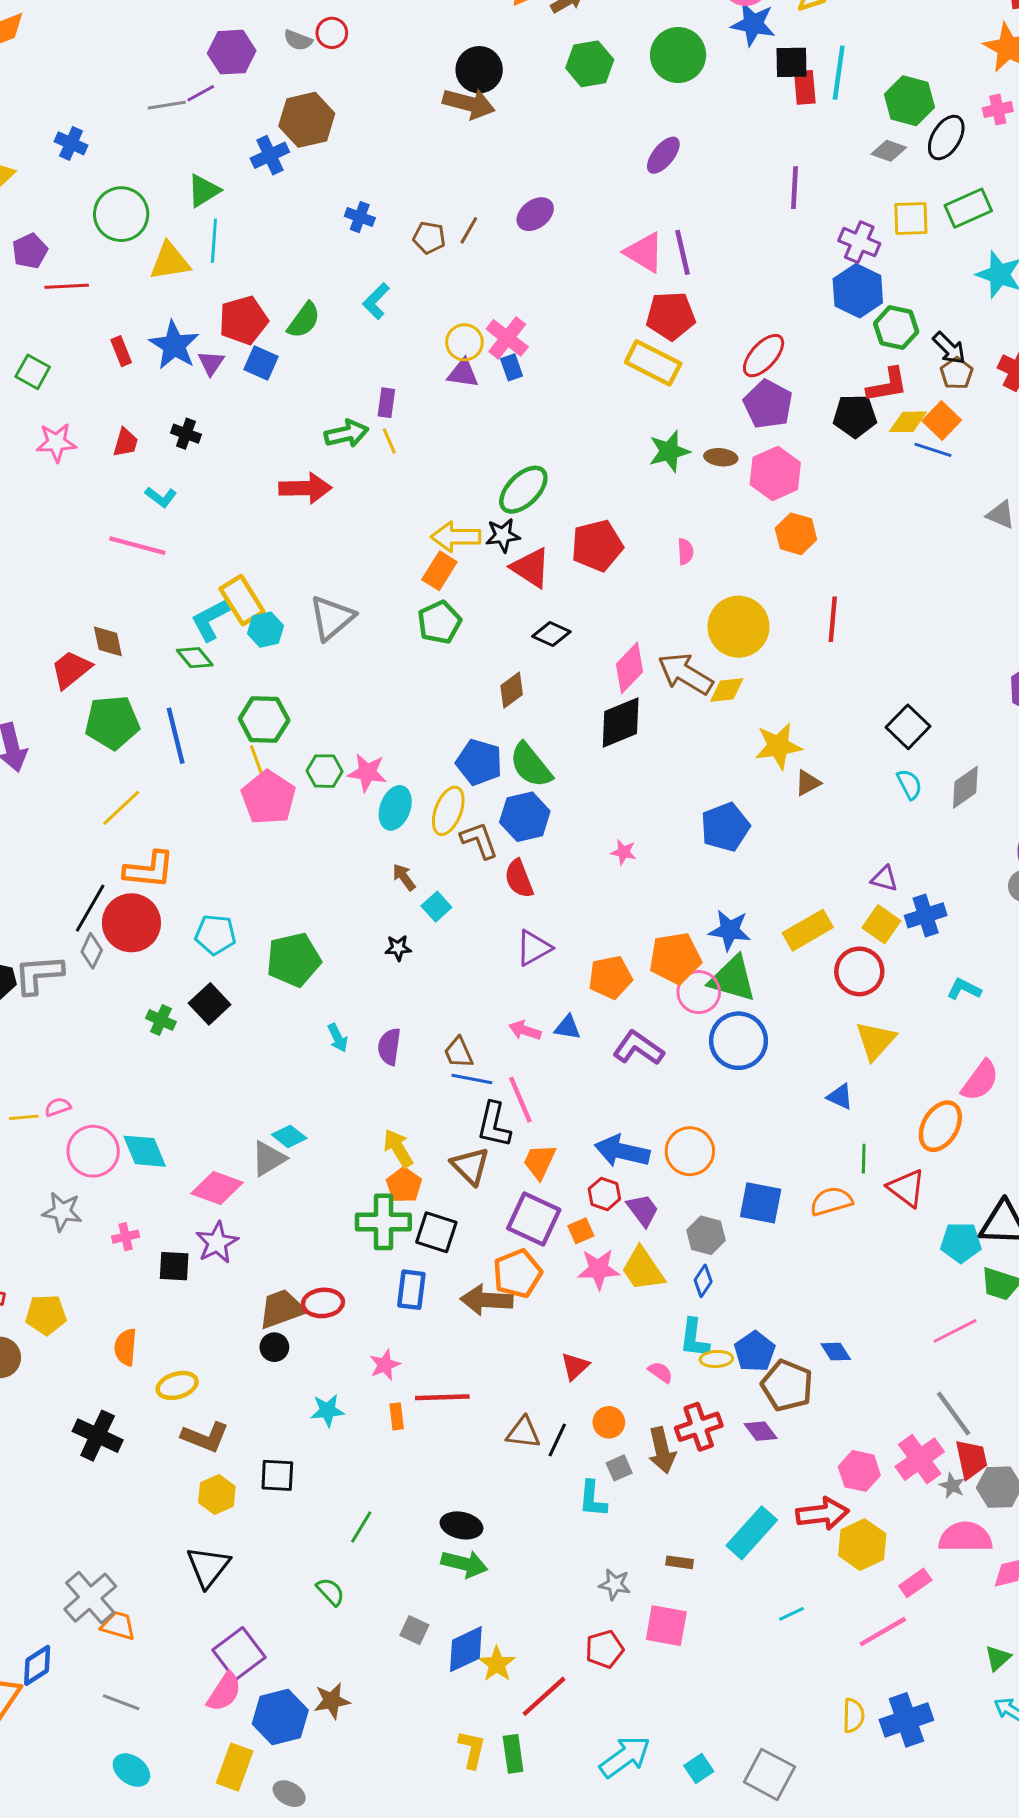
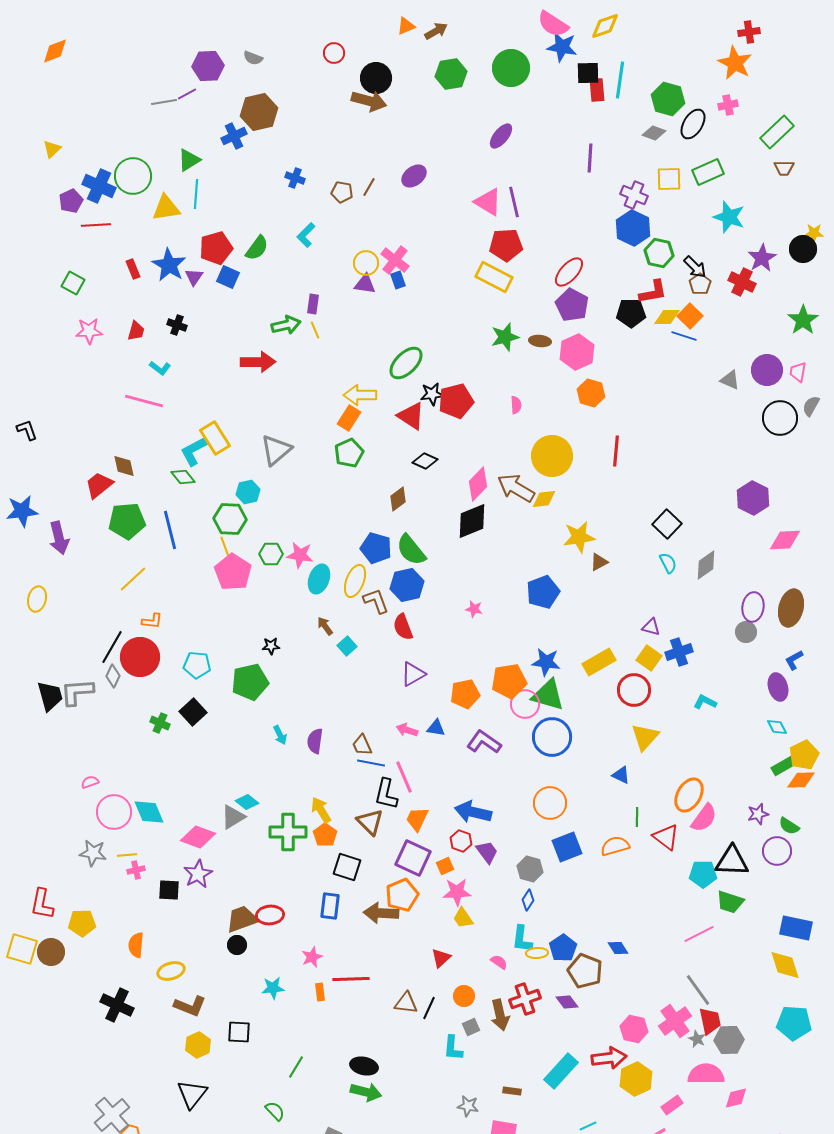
red circle: (332, 33) -> (334, 53), moved
blue cross: (71, 143) -> (99, 186), moved, size x1.5
black star: (503, 535) -> (432, 394), moved
cyan hexagon: (266, 630) -> (248, 492), moved
orange L-shape: (149, 870) -> (152, 621), size x0.6
black star: (398, 948) -> (271, 646), moved
pink semicircle: (980, 1080) -> (704, 818), moved
yellow line: (24, 1117) -> (127, 855), moved
orange circle: (690, 1151) -> (550, 803), moved
blue square: (761, 1203) -> (567, 847), turned -32
green cross: (383, 1222) -> (288, 832), moved
yellow trapezoid: (643, 1269) -> (463, 918), moved, size x0.7

